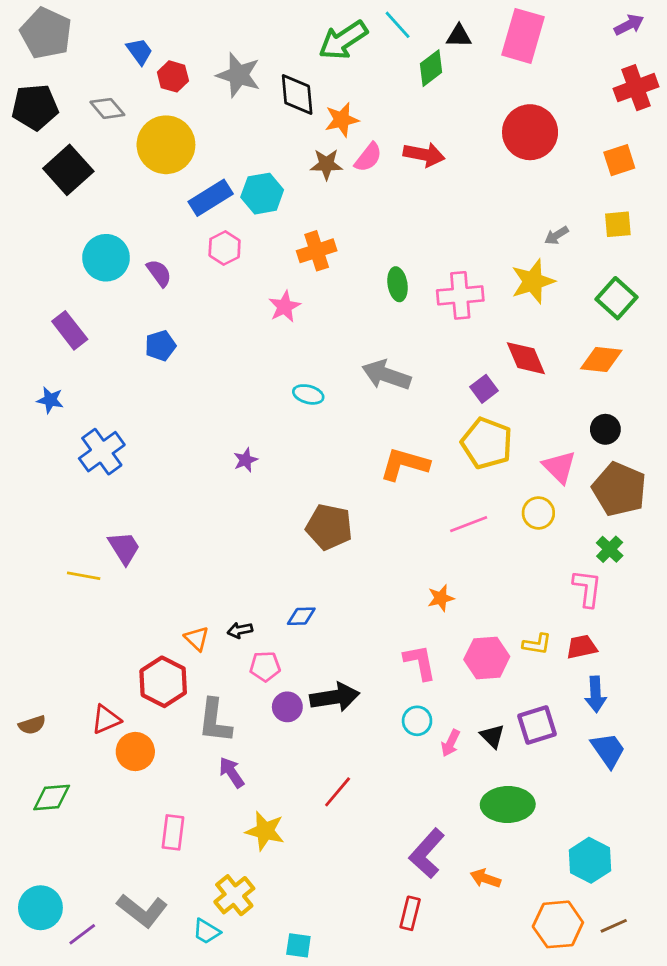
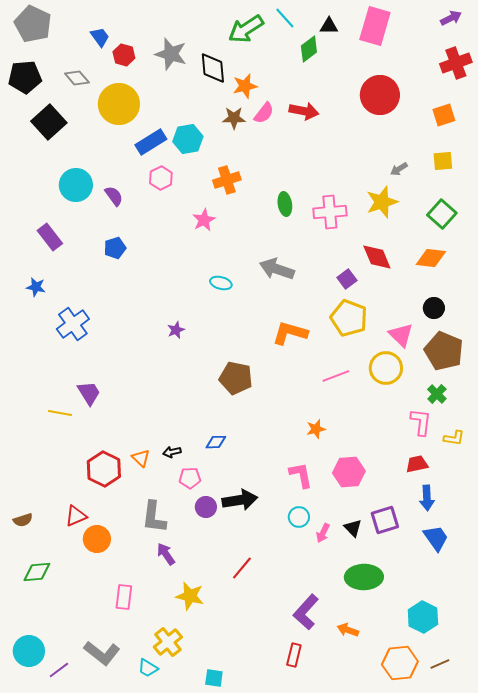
yellow circle: (538, 513) -> (386, 368), size x1.4
yellow L-shape: (537, 644) -> (454, 438), moved
red hexagon: (163, 682) -> (104, 469), moved

